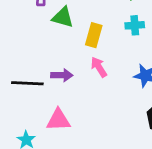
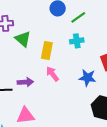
green triangle: (63, 17) -> (23, 39), turned 30

